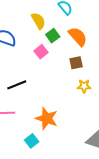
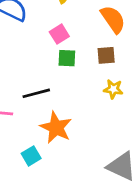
green square: (53, 36) -> (67, 58), moved, turned 32
black line: (17, 85) -> (36, 93), moved

